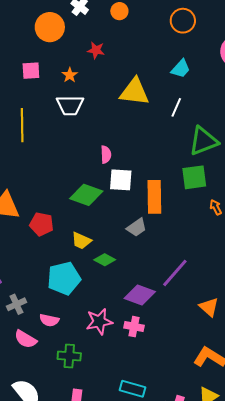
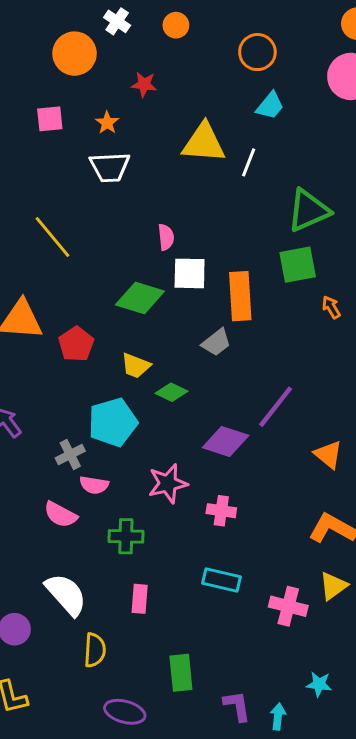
orange circle: (183, 21) -> (257, 52), moved
white line: (176, 107) -> (249, 162), moved
yellow line: (22, 125) -> (52, 237), moved, turned -36
red pentagon: (42, 224) -> (76, 344), turned 30
gray cross: (16, 304) -> (70, 454), moved
pink cross: (134, 327) -> (221, 511), moved

